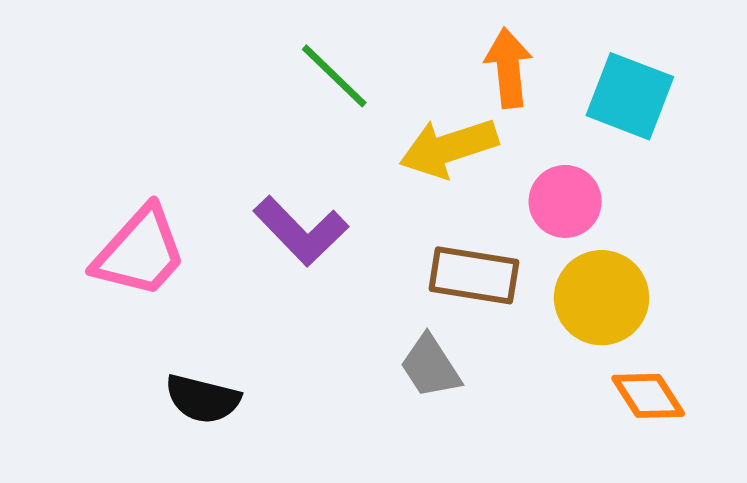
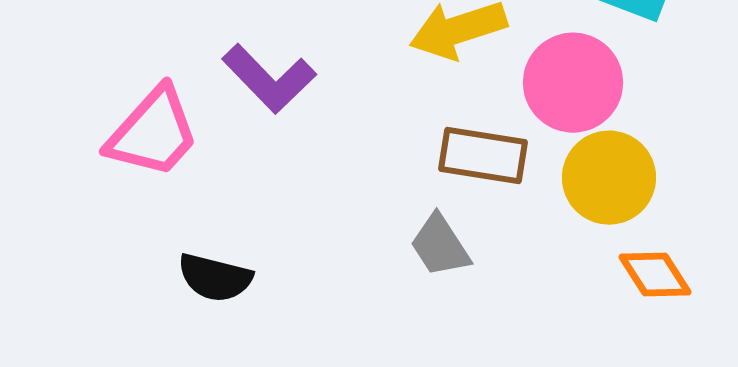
pink circle: (565, 201) -> (573, 83), size x1.4
purple L-shape: (301, 231) -> (269, 79), moved

